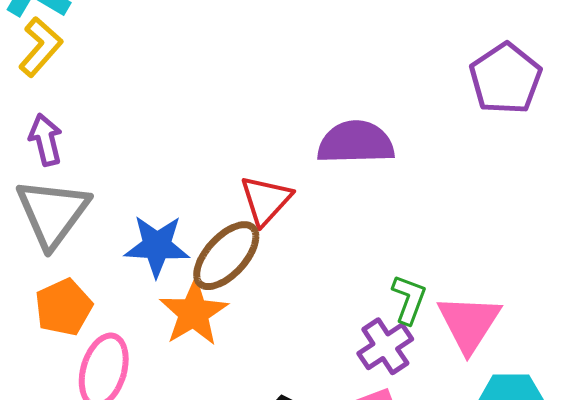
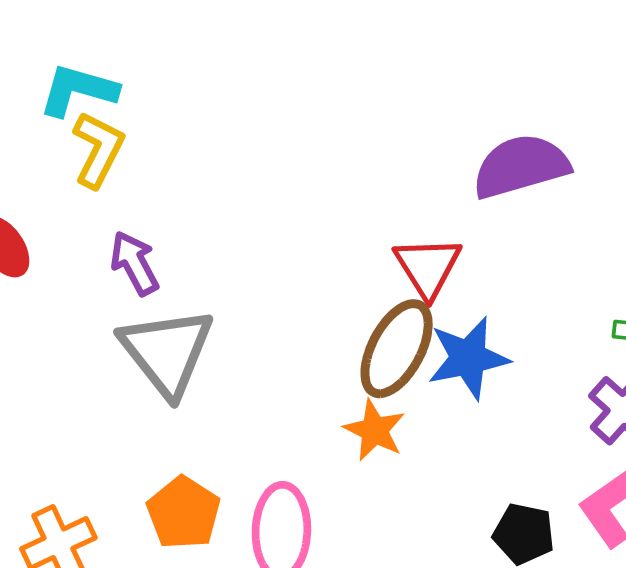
blue star: (157, 246) -> (468, 358), moved
orange pentagon: (64, 307) -> (184, 513), moved
orange star: (194, 313) -> (375, 430), size x0.7

